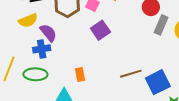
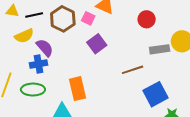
gray rectangle: (161, 25) -> (160, 49), moved, turned 60
orange rectangle: (80, 74) -> (78, 89), size x1.6
brown line: (131, 74) -> (133, 70), moved

